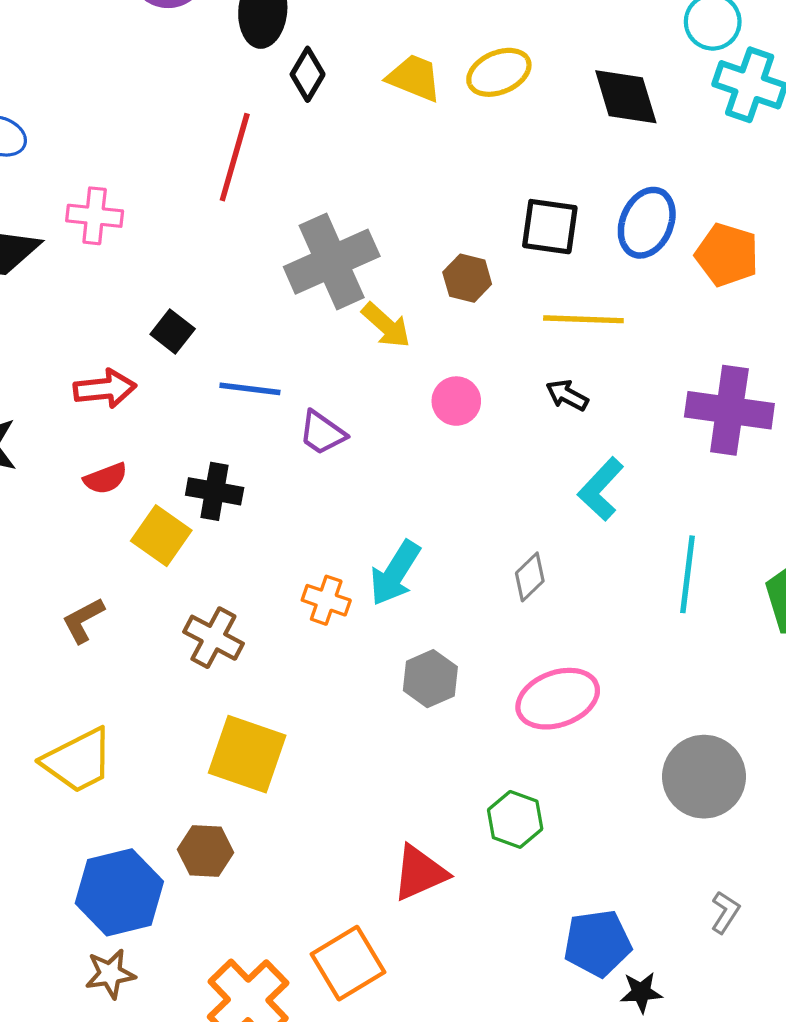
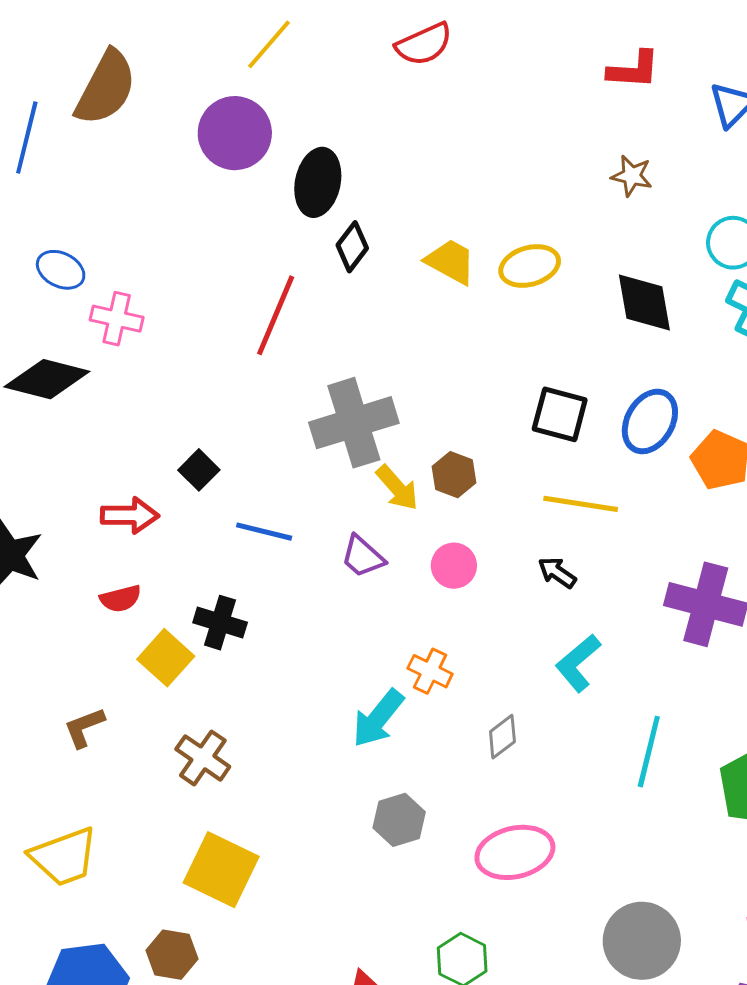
pink cross: (95, 216) -> (117, 319), moved
brown hexagon: (467, 278) -> (454, 475), moved
purple trapezoid: (322, 433) -> (363, 557), moved
orange cross: (326, 600) -> (430, 671), moved

